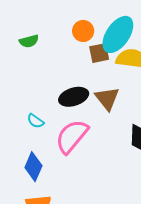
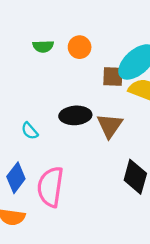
orange circle: (83, 31) -> (80, 47), moved
pink semicircle: (72, 136) -> (50, 187), moved, turned -45

